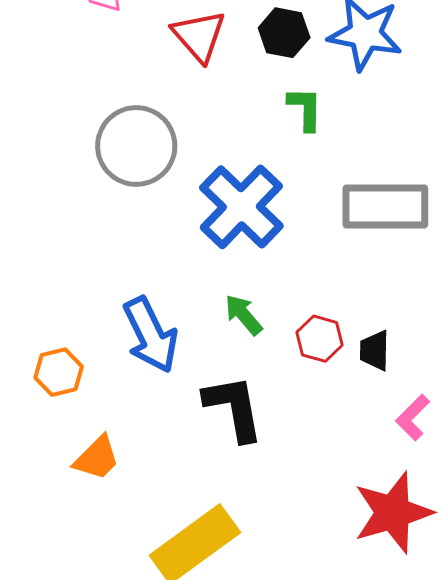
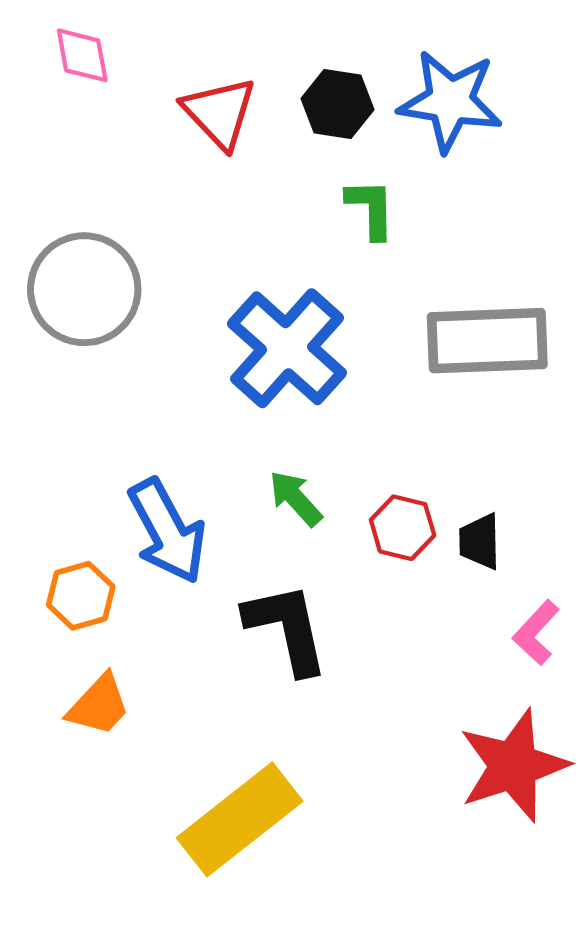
gray circle: (136, 146) -> (84, 289), moved
orange hexagon: (59, 372) -> (81, 596), moved

